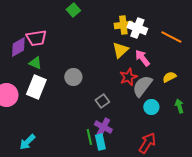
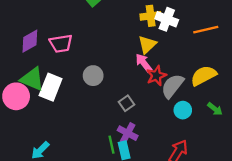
orange line: (171, 37) -> (206, 30), turned -40
pink trapezoid: (36, 38) -> (61, 43), moved
pink arrow: (142, 58) -> (144, 63), moved
green triangle: (35, 63) -> (32, 79), moved, size x1.6
yellow semicircle: (169, 77) -> (203, 76), size x1.6
green arrow: (179, 106) -> (215, 109), turned 144

